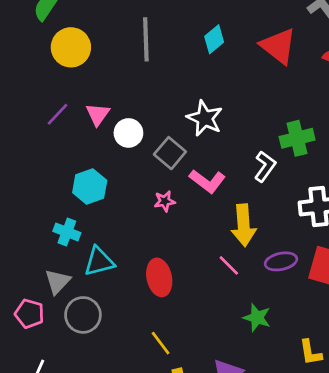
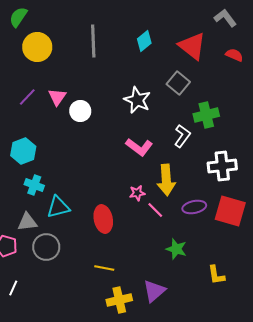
gray square: (170, 153) -> (178, 83), moved
cyan hexagon: (90, 186) -> (23, 151), moved
pink star: (165, 201) -> (137, 193), moved
gray triangle: (58, 281) -> (27, 222), turned 40
yellow line: (161, 343) -> (104, 268), turned -42

